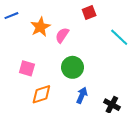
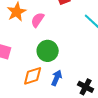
orange diamond: (41, 94) -> (33, 76), moved

